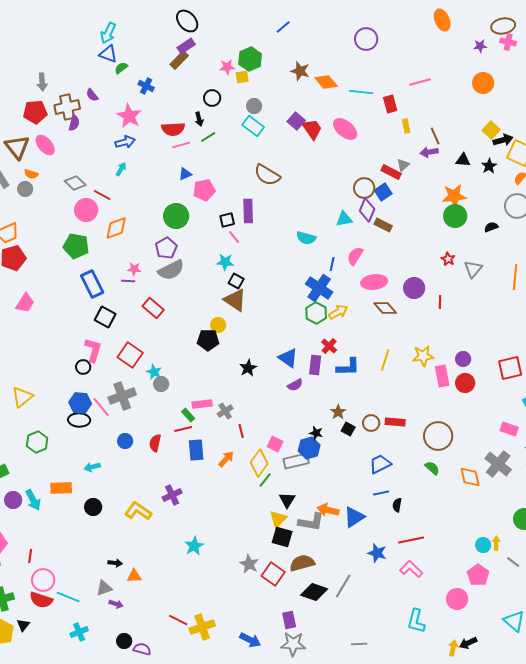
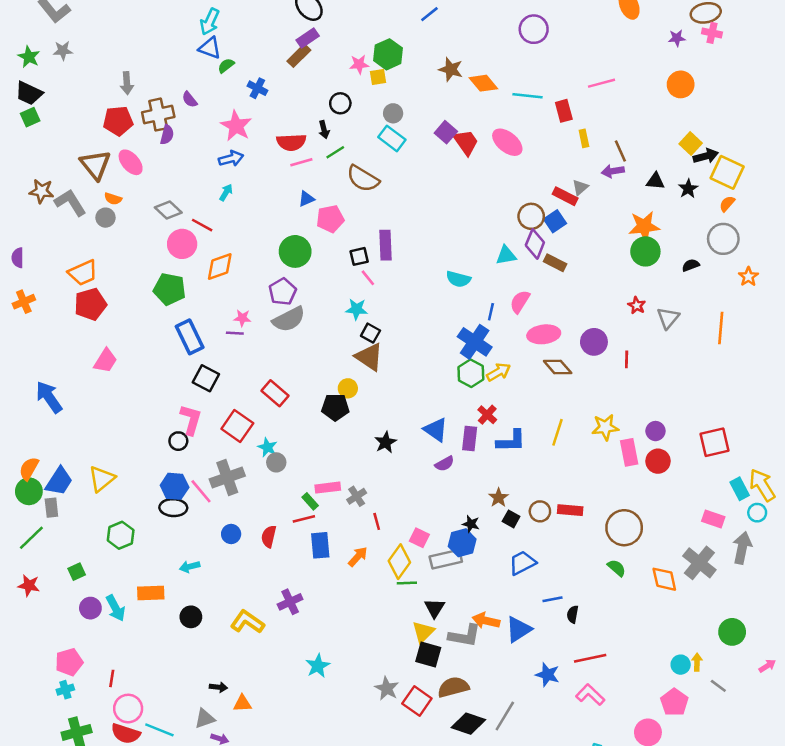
brown semicircle: (267, 175) -> (363, 179), moved
red rectangle: (153, 308) -> (275, 393), moved
blue trapezoid: (380, 464) -> (522, 563), moved
green line: (265, 480) -> (407, 583), turned 49

